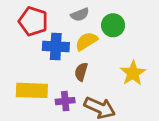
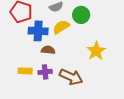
brown semicircle: (81, 72) -> (48, 50), moved, turned 80
yellow rectangle: (32, 90) -> (25, 71), moved, size x0.6

